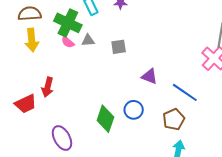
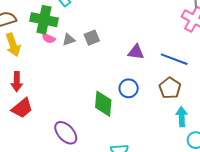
gray triangle: (88, 40) -> (69, 40), moved
gray square: (119, 47) -> (92, 38), moved
red arrow: (48, 87) -> (17, 82), moved

